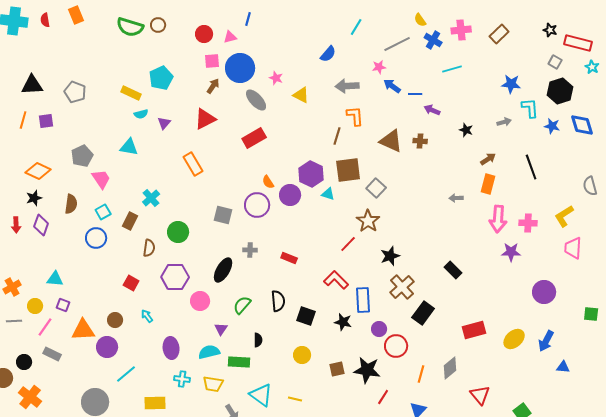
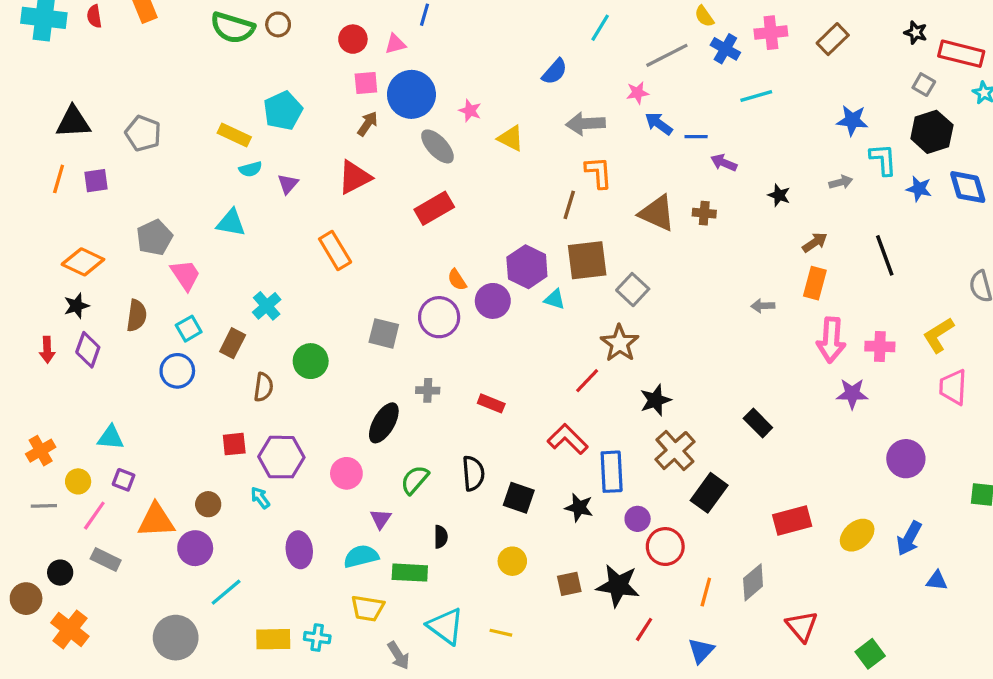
purple hexagon: (175, 277) -> (281, 457), moved
red square: (131, 283) -> (234, 444), turned -35
cyan cross: (182, 379) -> (317, 638), moved

